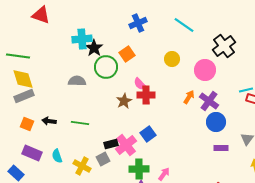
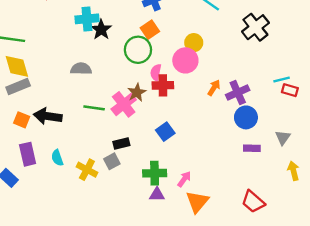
orange square: (127, 54) -> (150, 30), moved
green circle: (106, 67) -> (138, 50), moved
pink circle: (205, 70) -> (185, 60), moved
pink semicircle: (140, 84) -> (156, 72), turned 56
purple cross: (209, 101) -> (238, 92), turned 30
black arrow: (49, 121) -> (48, 116), size x1.6
green line: (80, 123) -> (94, 108), moved
pink cross: (126, 145) -> (124, 104), moved
purple rectangle: (32, 153) -> (28, 154), turned 54

